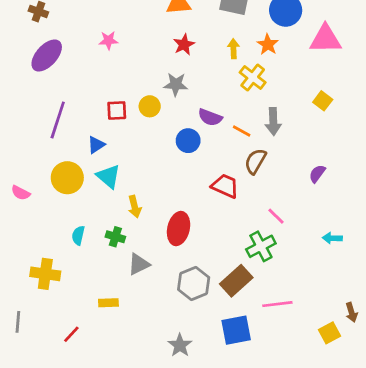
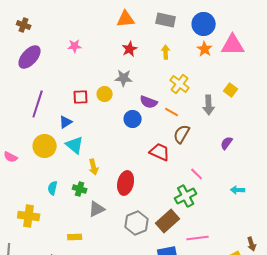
orange star: (268, 45) -> (205, 49), moved
yellow cross: (253, 77) -> (180, 84), moved
gray arrow: (273, 121) -> (209, 105), moved

